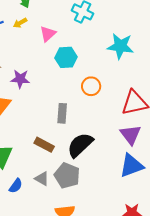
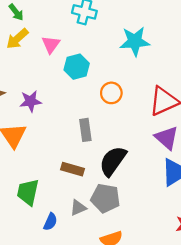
yellow arrow: (20, 23) -> (17, 39), size x1.5
gray triangle: (42, 179) -> (78, 208), turned -42

